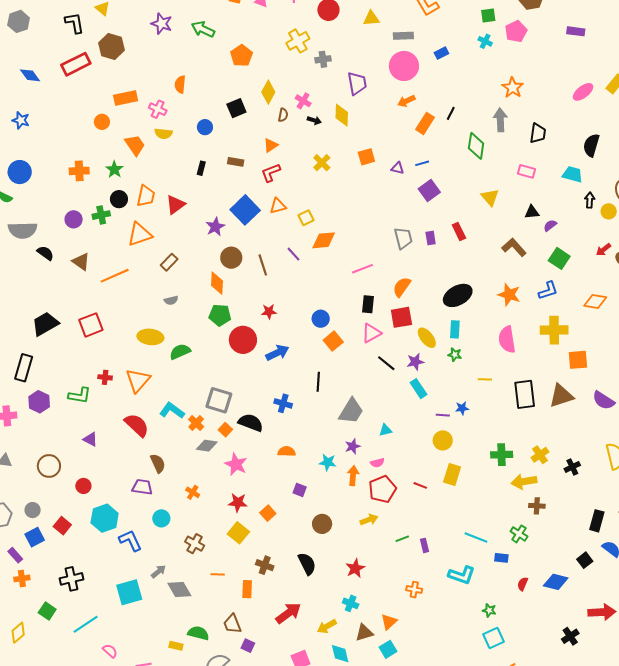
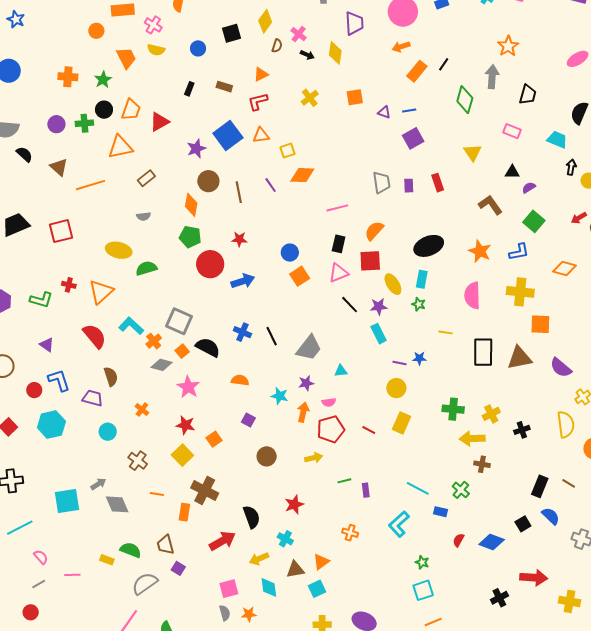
black line: (318, 382) -> (272, 336), moved, turned -36
blue L-shape: (130, 540) -> (59, 380), moved
black semicircle: (307, 564) -> (252, 517), moved
brown cross: (265, 565) -> (205, 490), size x1.5
cyan L-shape: (462, 575) -> (399, 524), turned 112

